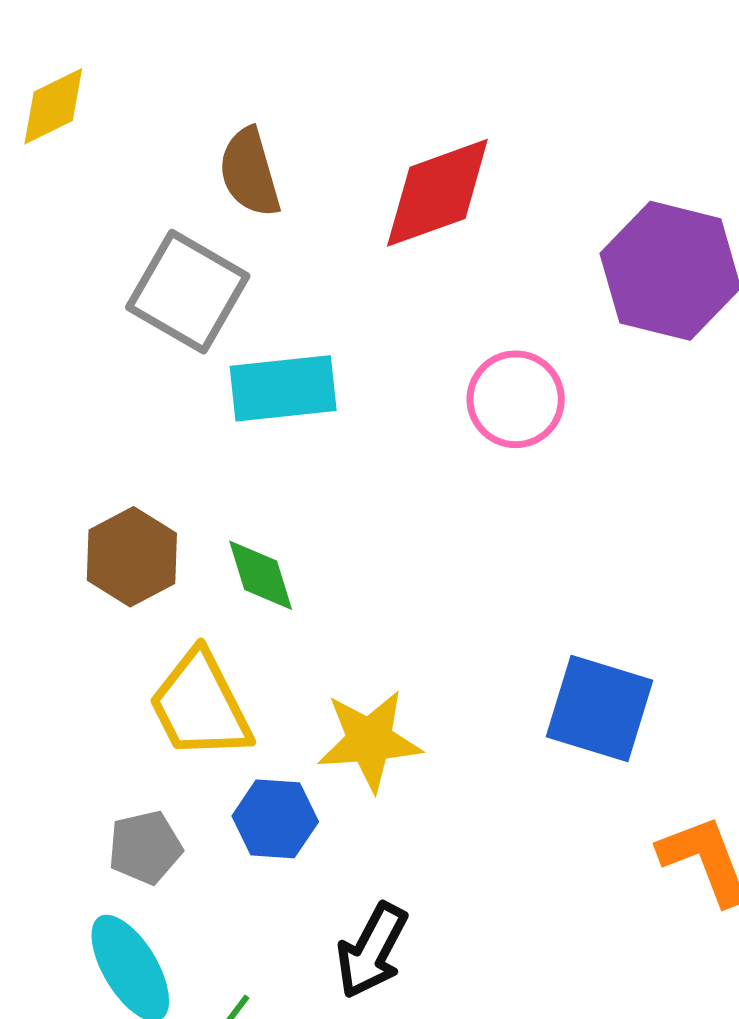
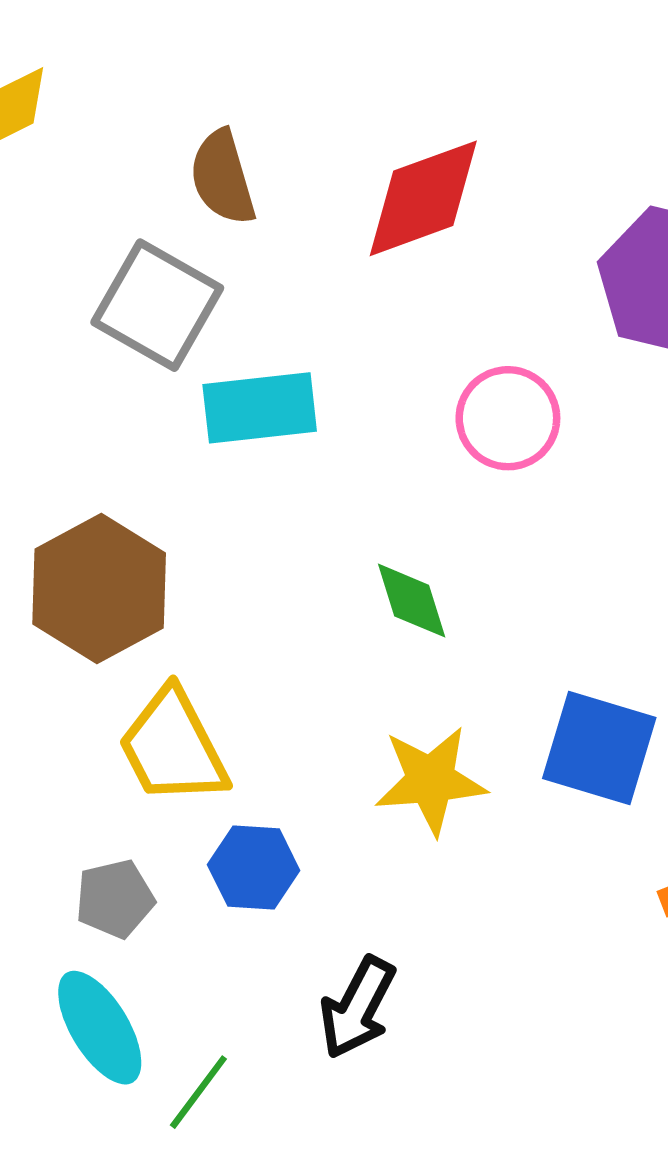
brown hexagon: (132, 557) -> (99, 588), size x1.4
green diamond: (261, 575) -> (412, 601), moved
yellow star: (370, 741) -> (431, 780), moved

